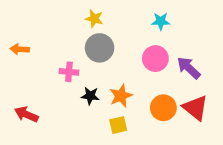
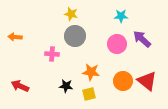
purple arrow: (189, 68) -> (142, 39), moved
black star: (90, 96) -> (66, 86), moved
orange star: (121, 96) -> (91, 72), turned 30

